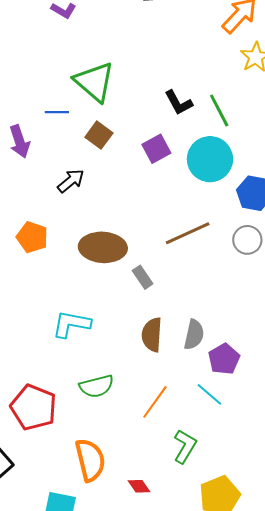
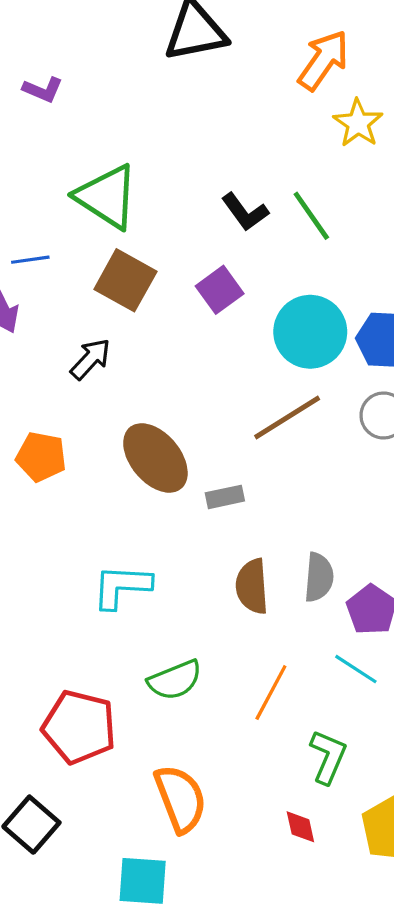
blue line: (57, 112) -> (30, 260), moved
brown square: (99, 135) -> (125, 280), size x1.4
cyan circle: (210, 159) -> (310, 332), moved
brown ellipse: (103, 247) -> (155, 458), turned 54
gray rectangle: (143, 277) -> (225, 497), turned -60
red diamond: (139, 486) -> (300, 827), moved, turned 30

